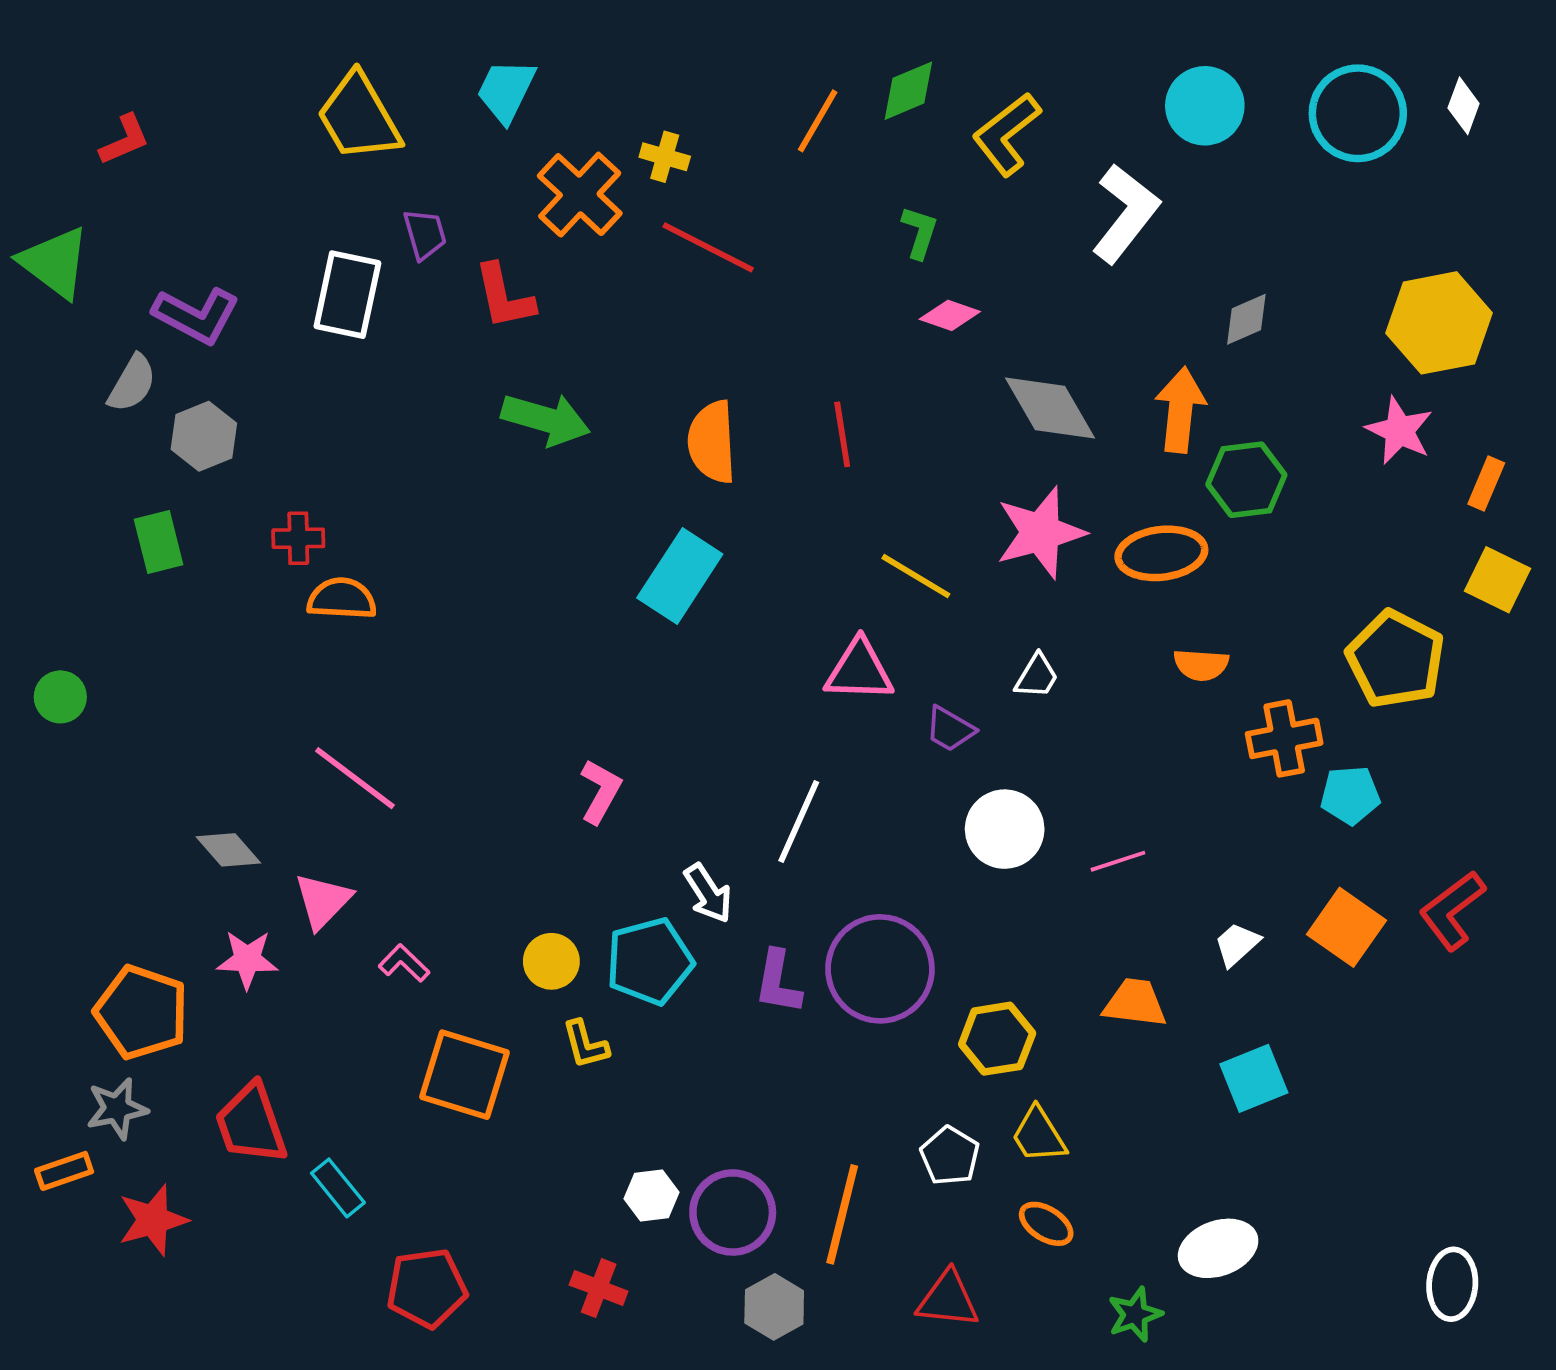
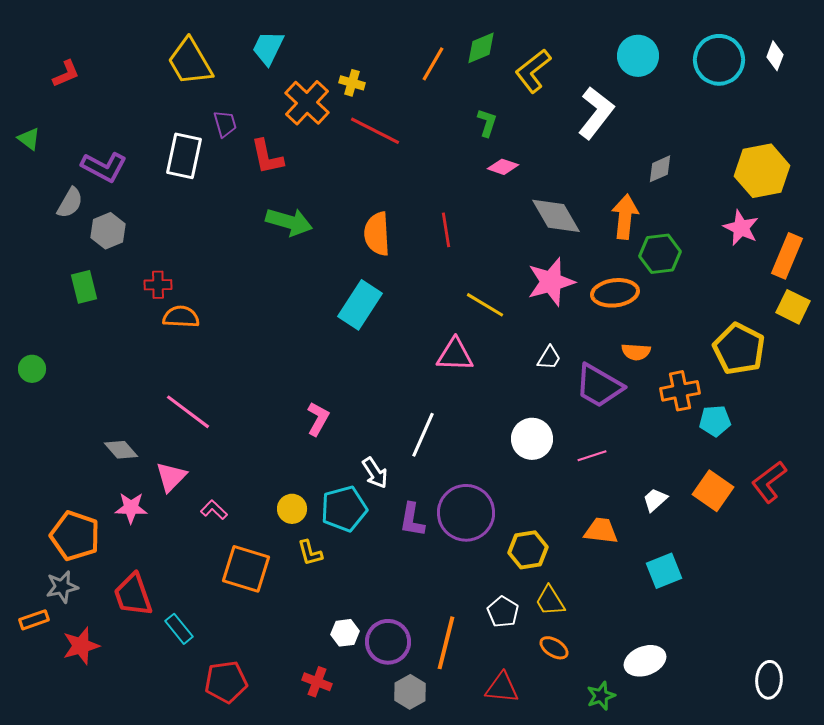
green triangle: (55, 263) -> (29, 139), size x0.6
orange rectangle: (1486, 483) -> (787, 256), size x1.6
purple trapezoid: (950, 729) -> (599, 386), moved, size x1.8

